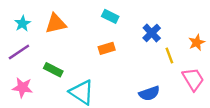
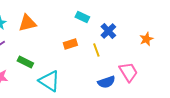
cyan rectangle: (110, 16) -> (82, 17), moved
yellow line: (169, 56) -> (96, 50), moved
pink trapezoid: (193, 79) -> (128, 72), moved

